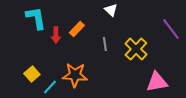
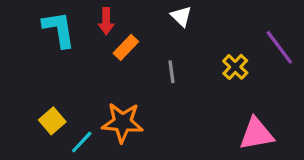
red arrow: (56, 35) -> (106, 21), moved
yellow cross: (136, 49) -> (235, 67), moved, size x0.7

